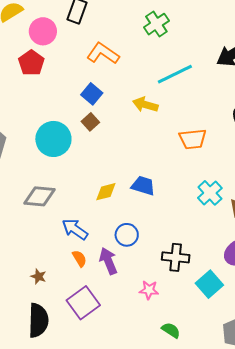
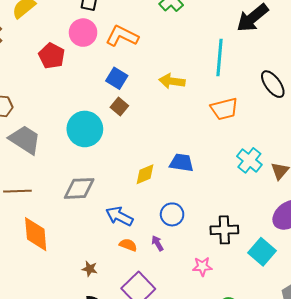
pink circle: (43, 31) -> (83, 33), moved
cyan line: (175, 74) -> (220, 58), moved, turned -51
orange semicircle: (79, 258) -> (128, 245), turned -30
purple arrow: (108, 261) -> (157, 243), size x0.6

